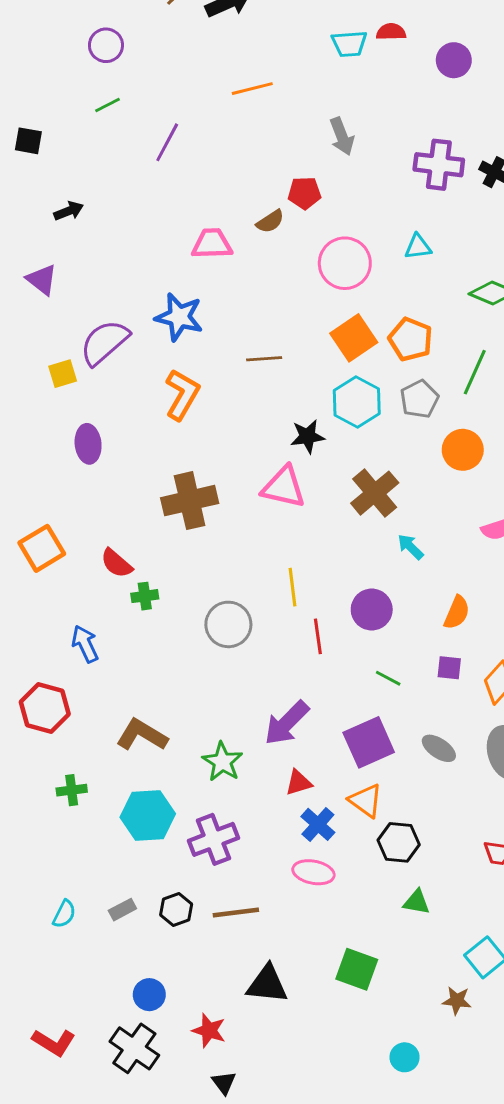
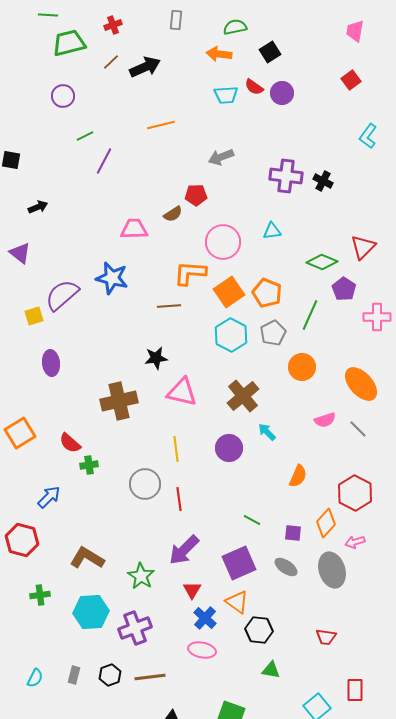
red semicircle: (391, 32) -> (254, 87), turned -144
purple circle: (454, 60) -> (282, 93), moved
green line: (107, 105) -> (85, 136), moved
gray arrow: (342, 136) -> (221, 157), turned 90
orange L-shape: (182, 395) -> (190, 273), moved, turned -116
black star: (307, 436) -> (156, 358), moved
yellow line: (293, 587) -> (176, 449), moved
purple circle: (372, 610) -> (229, 448), moved
red line: (318, 636) -> (179, 499), moved
blue arrow: (85, 644) -> (49, 497), turned 70
purple square: (449, 668) -> (293, 533), moved
red triangle: (299, 783) -> (192, 590), turned -42
gray rectangle: (122, 910) -> (74, 675), turned -48

